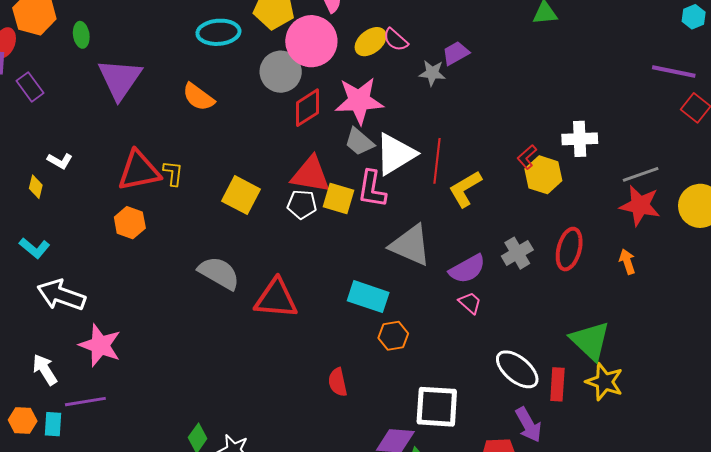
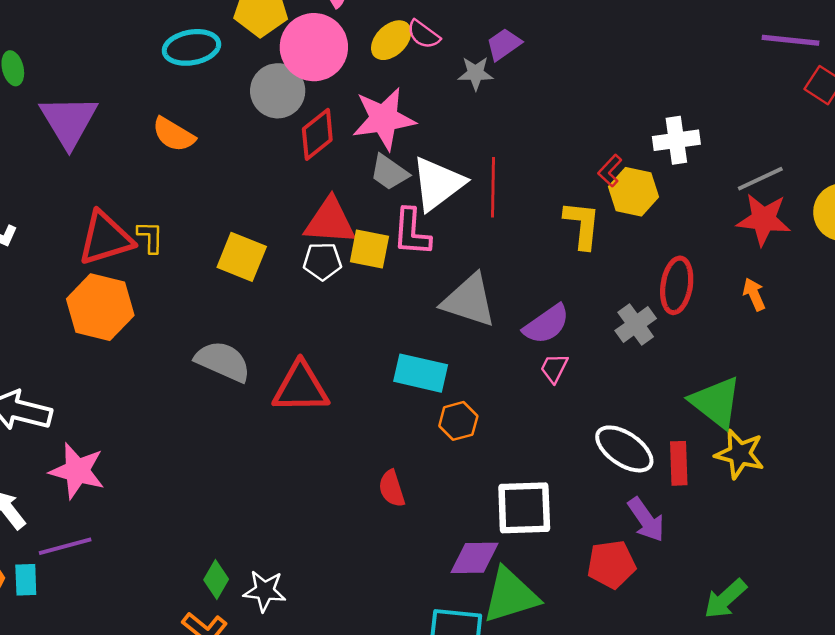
yellow L-shape: (465, 189) -> (582, 225), moved, turned 132
orange hexagon: (130, 223) -> (100, 307), size x1.6
gray cross: (517, 253) -> (636, 324), moved
pink trapezoid: (470, 303) -> (554, 368), turned -100

